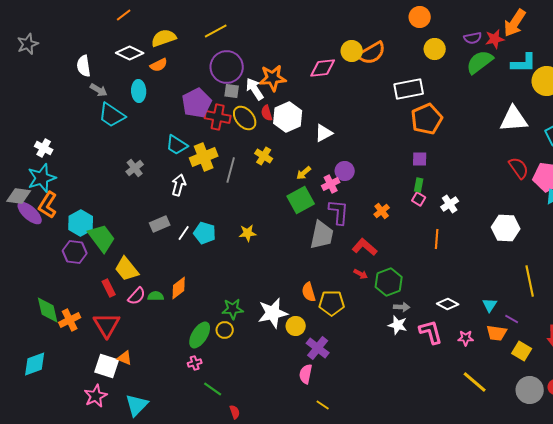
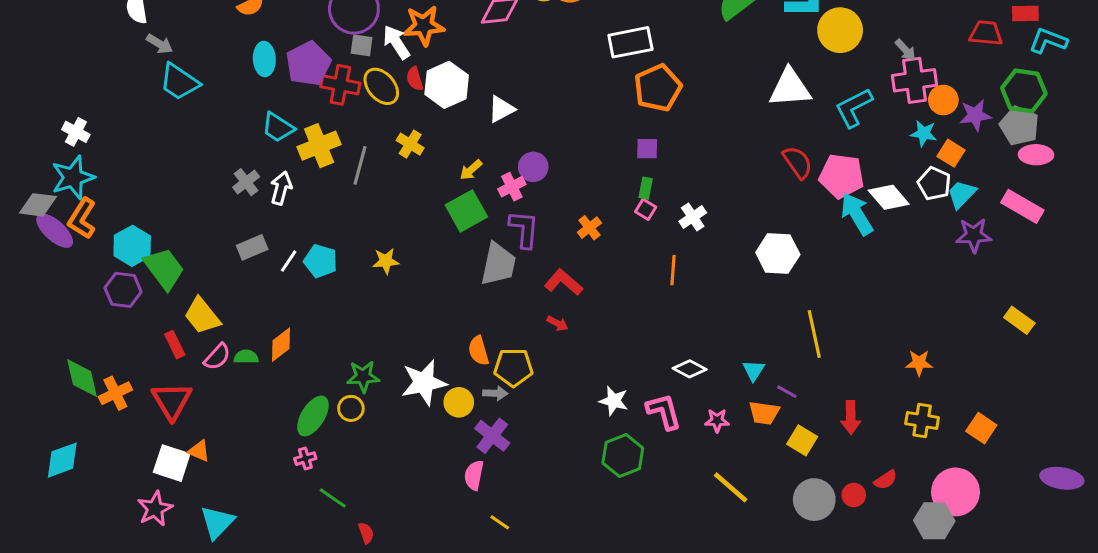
cyan ellipse: (139, 91) -> (264, 59), moved
gray cross: (135, 168) -> (246, 182), moved
green hexagon: (389, 282) -> (623, 455), moved
gray arrow: (402, 307) -> (495, 393), moved

